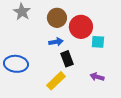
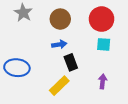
red circle: (81, 27) -> (102, 19), moved
purple arrow: (97, 77) -> (103, 81), turned 80

